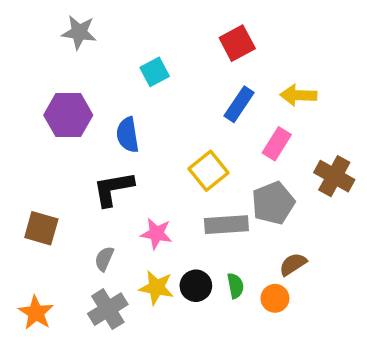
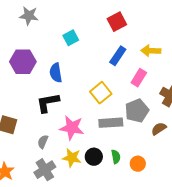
pink star: (156, 234) -> (72, 128), size x1.4
brown semicircle: (293, 264) -> (159, 129), moved

